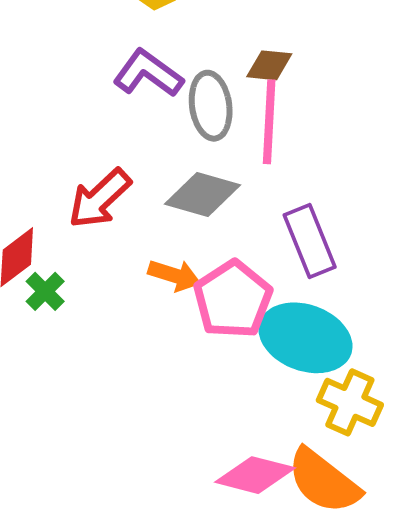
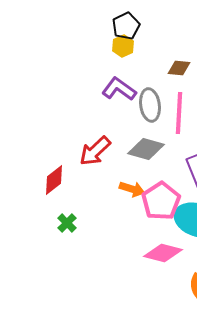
brown diamond: (269, 65) -> (179, 68), moved
green cross: (45, 291) -> (67, 223), moved
pink diamond: (255, 475) -> (163, 253), moved

